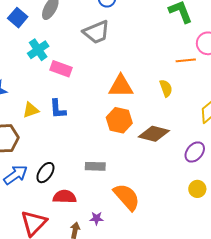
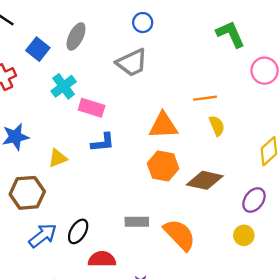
orange line: (186, 60) -> (205, 98), moved
blue L-shape: (58, 109) -> (103, 142), moved, turned -90
yellow circle: (197, 189) -> (244, 235), moved
orange semicircle: (127, 197) -> (180, 235), moved

